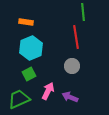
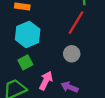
red line: (76, 37) -> (76, 23), turned 40

